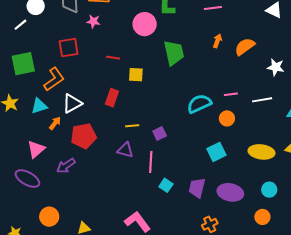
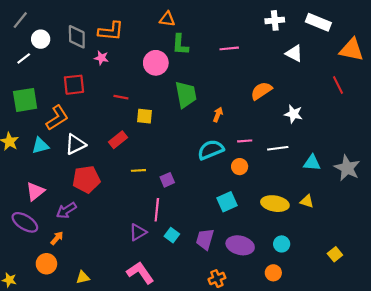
orange arrow: (217, 41) -> (218, 115), moved
red rectangle: (112, 98) -> (118, 140), turned 30
orange arrow: (55, 123) -> (57, 238), moved
purple triangle: (125, 150) -> (138, 232), moved, turned -48

